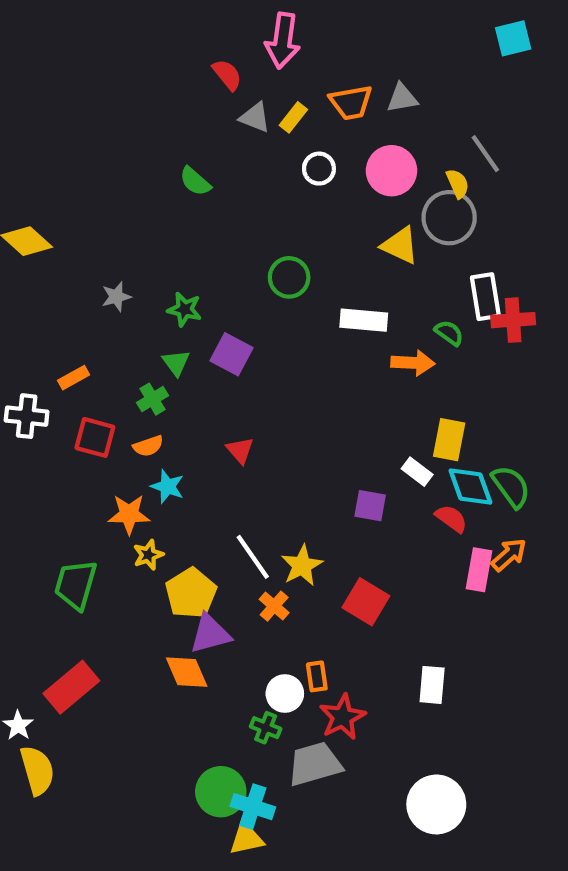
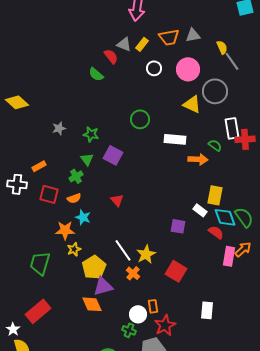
red semicircle: (227, 75) -> (111, 56), moved
yellow semicircle: (458, 184) -> (222, 47), moved

